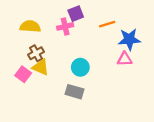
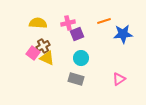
purple square: (76, 14) -> (77, 34), moved
pink triangle: (125, 59) -> (119, 79), moved, turned -32
pink square: (23, 74) -> (33, 53), moved

